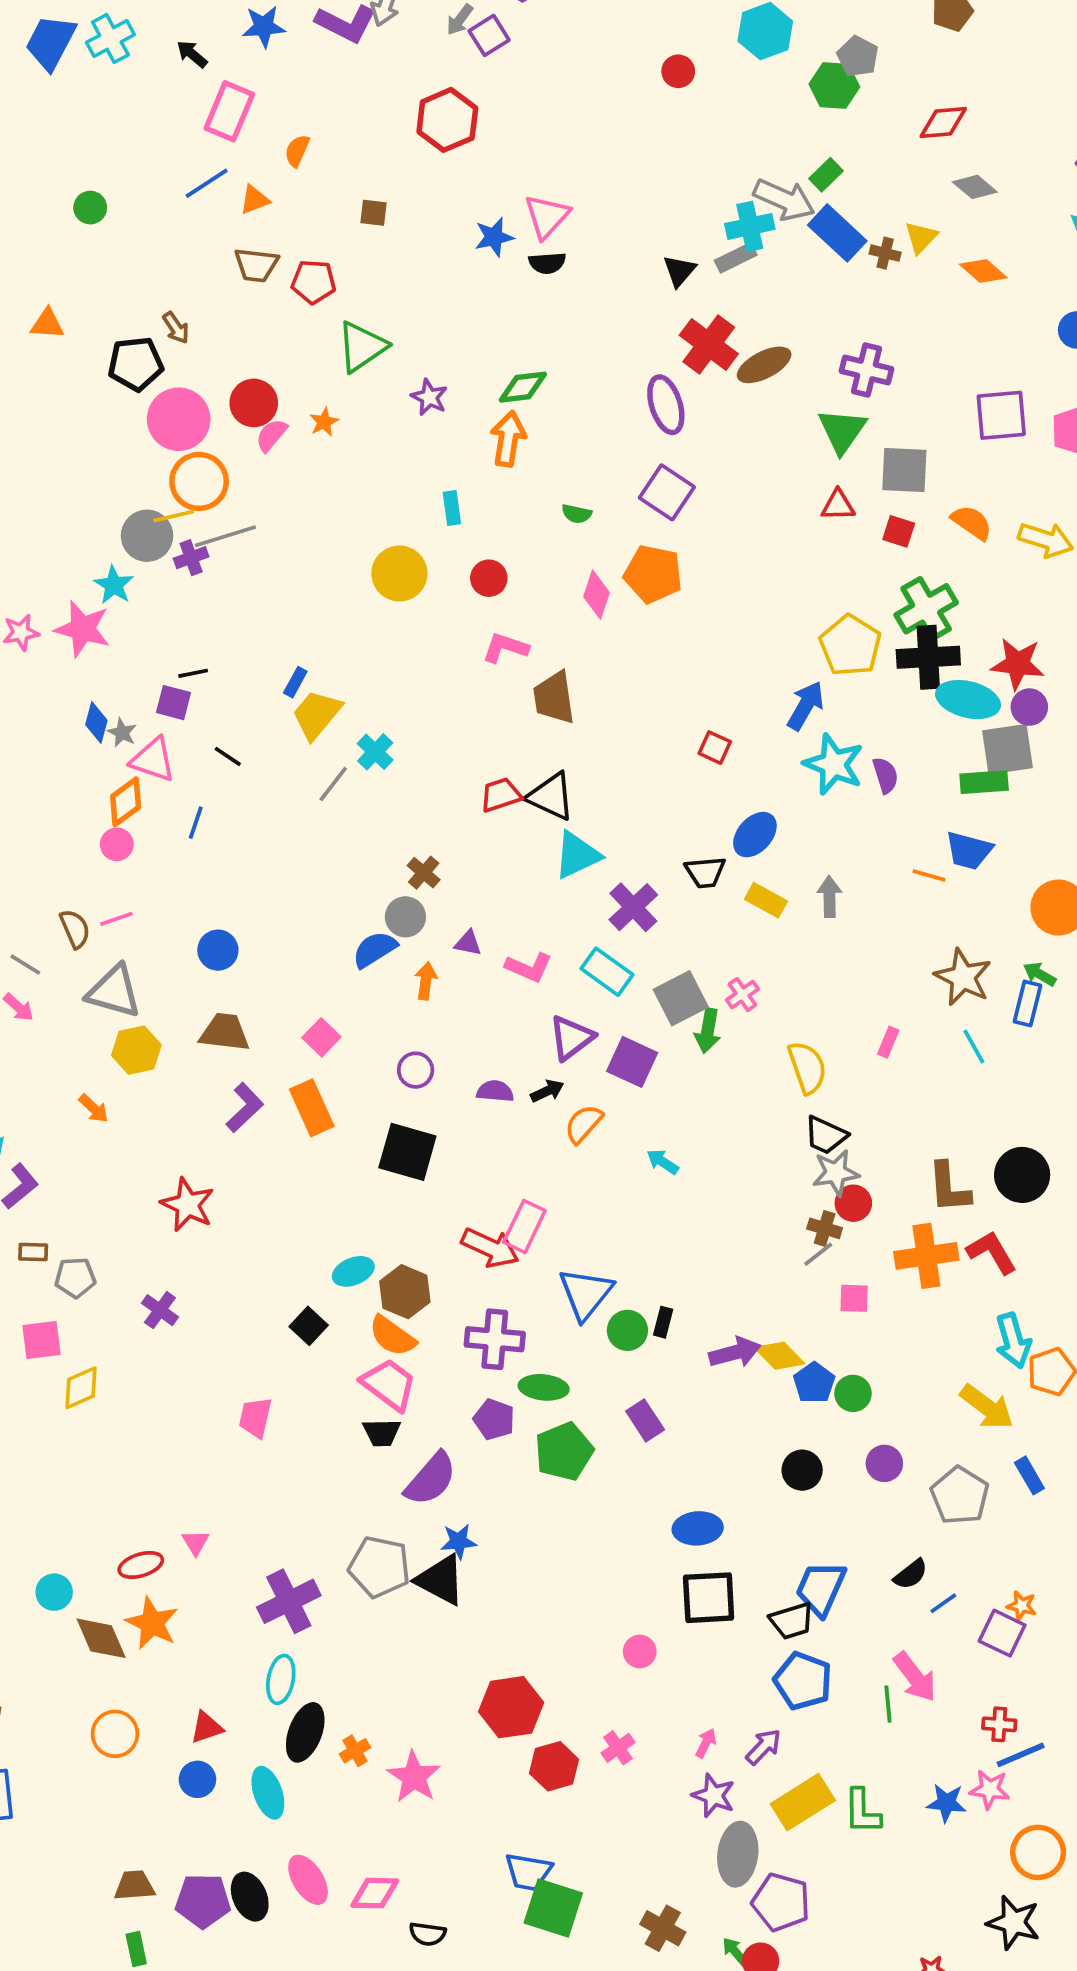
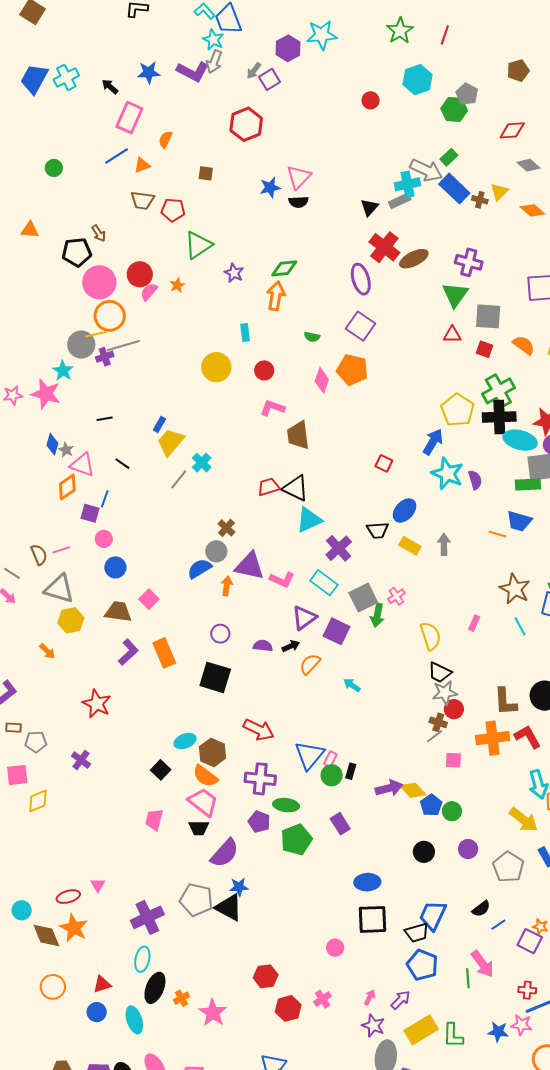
purple square: (173, 703) -> (90, 513), moved
pink circle: (117, 844) -> (104, 539), moved
purple triangle: (468, 943) -> (250, 566), size x2.0
pink square: (321, 1037) -> (149, 599), moved
pink rectangle: (524, 1226) -> (330, 759), moved, size x0.6
pink trapezoid: (255, 1418) -> (154, 820), moved
red hexagon: (511, 1707) -> (266, 976), size x0.7

